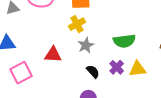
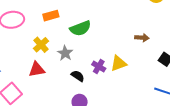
yellow cross: (77, 24) -> (41, 45), moved
green semicircle: (124, 41) -> (80, 28), moved

